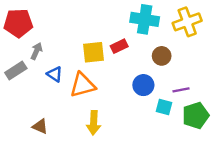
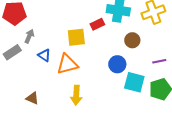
red rectangle: (119, 46) -> (97, 24), moved
purple line: (181, 90) -> (159, 61), moved
cyan square: (164, 107) -> (134, 82), size x1.5

